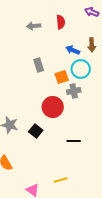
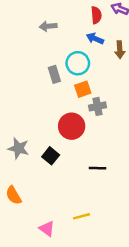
red semicircle: (61, 22) -> (96, 15), moved
blue arrow: (73, 50) -> (95, 39), moved
cyan circle: (81, 69) -> (78, 63), moved

